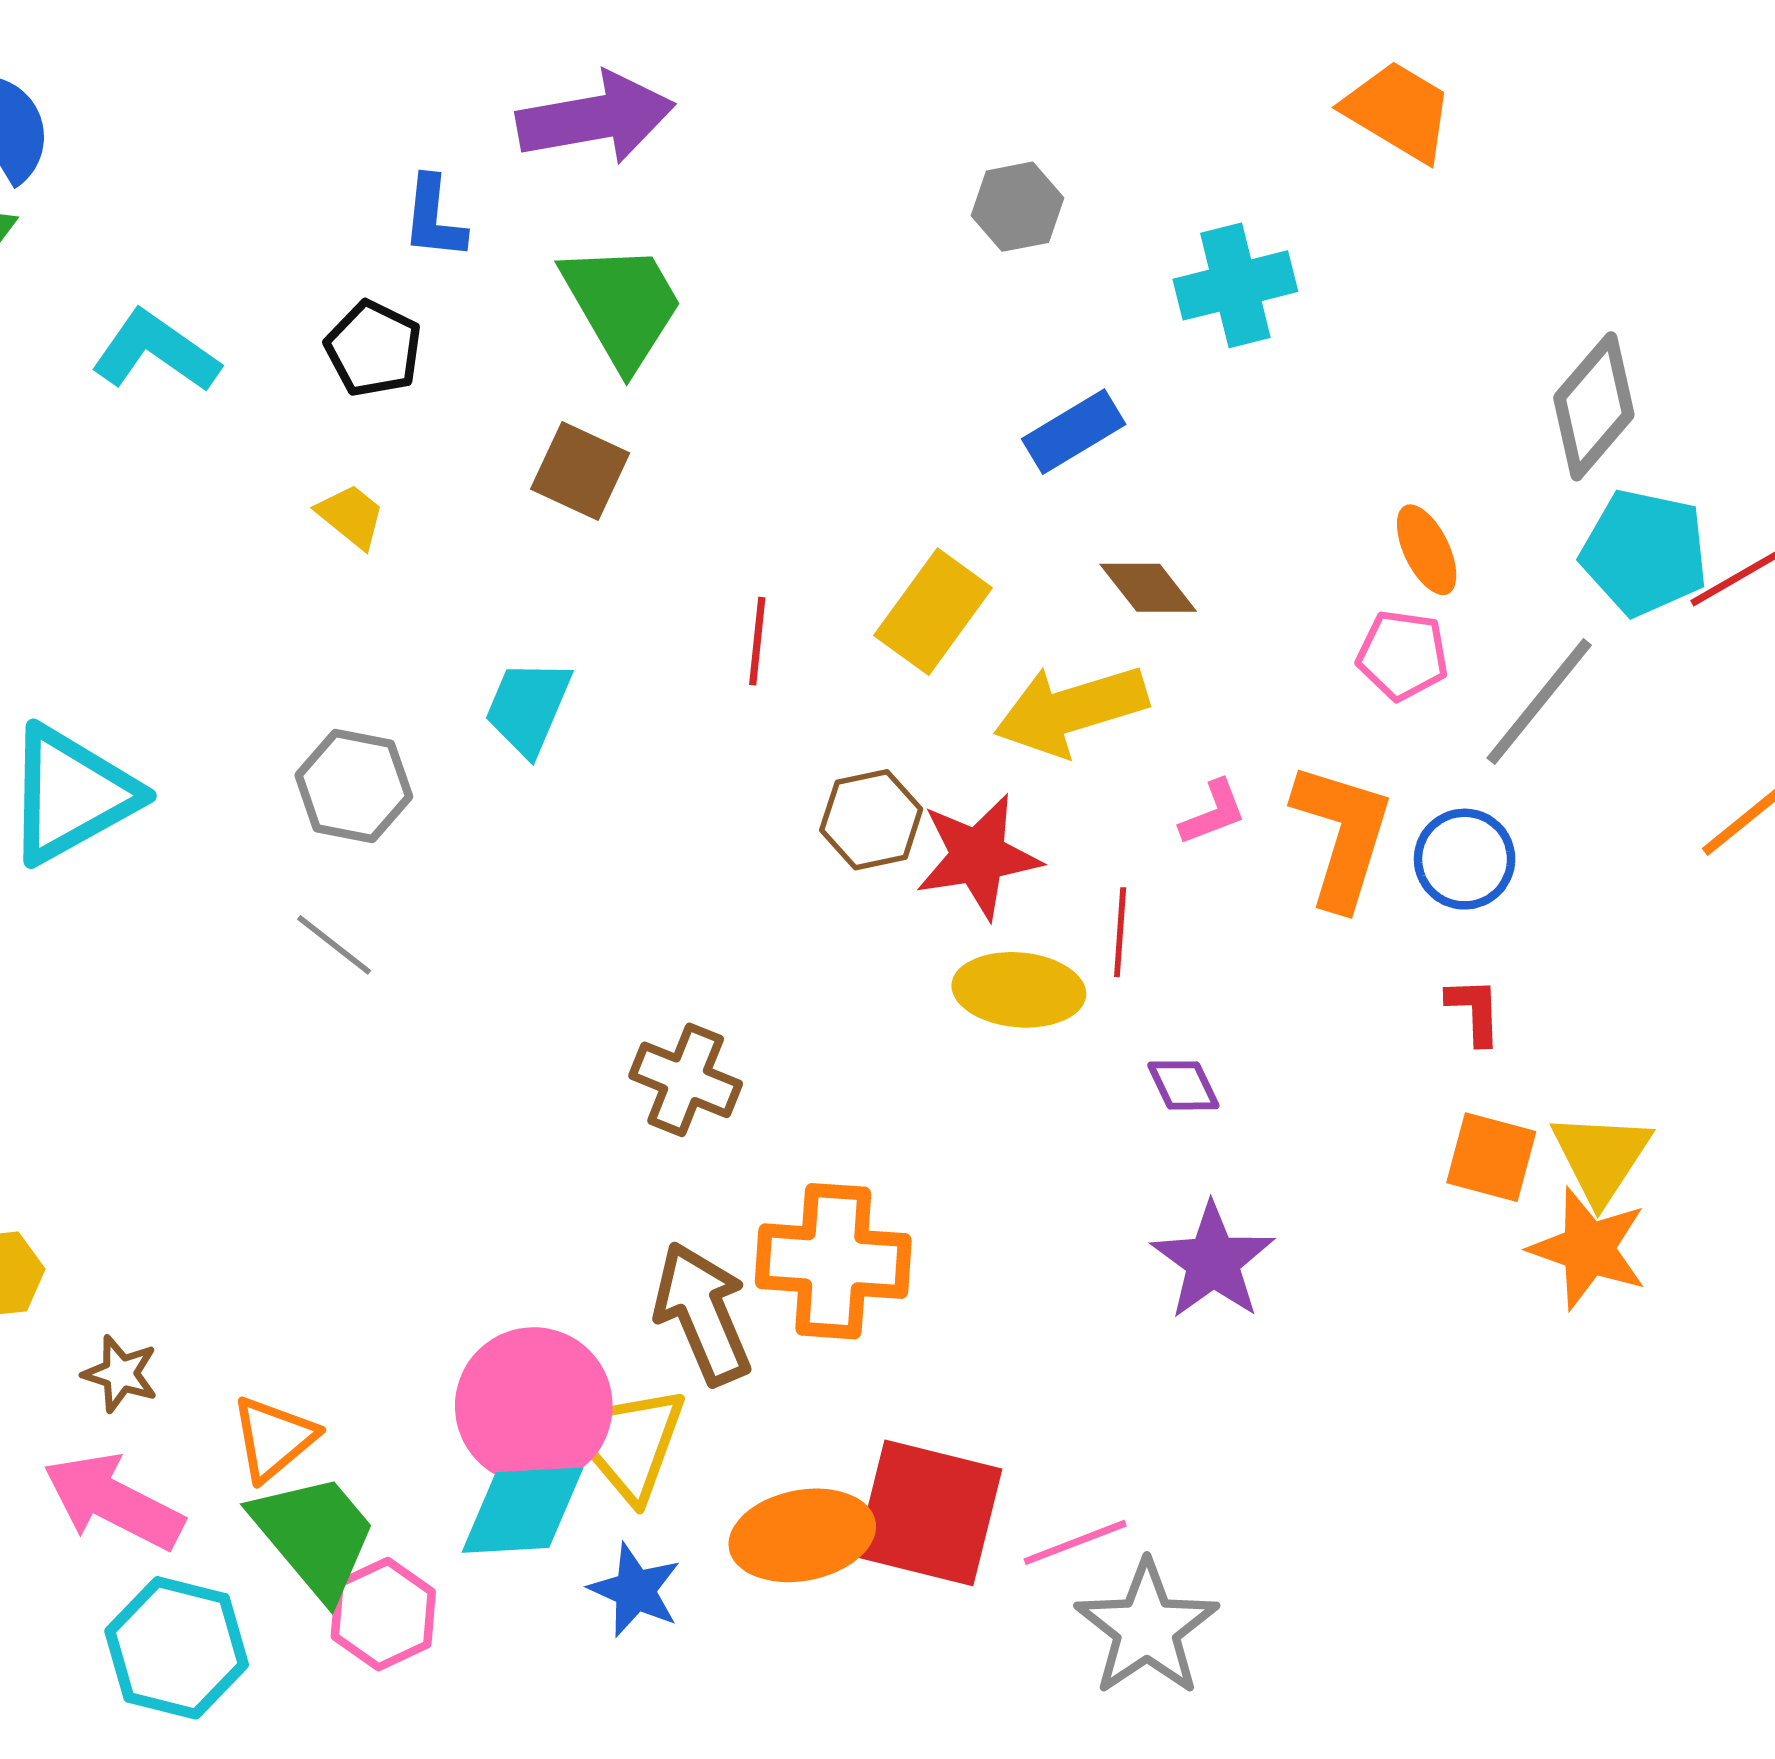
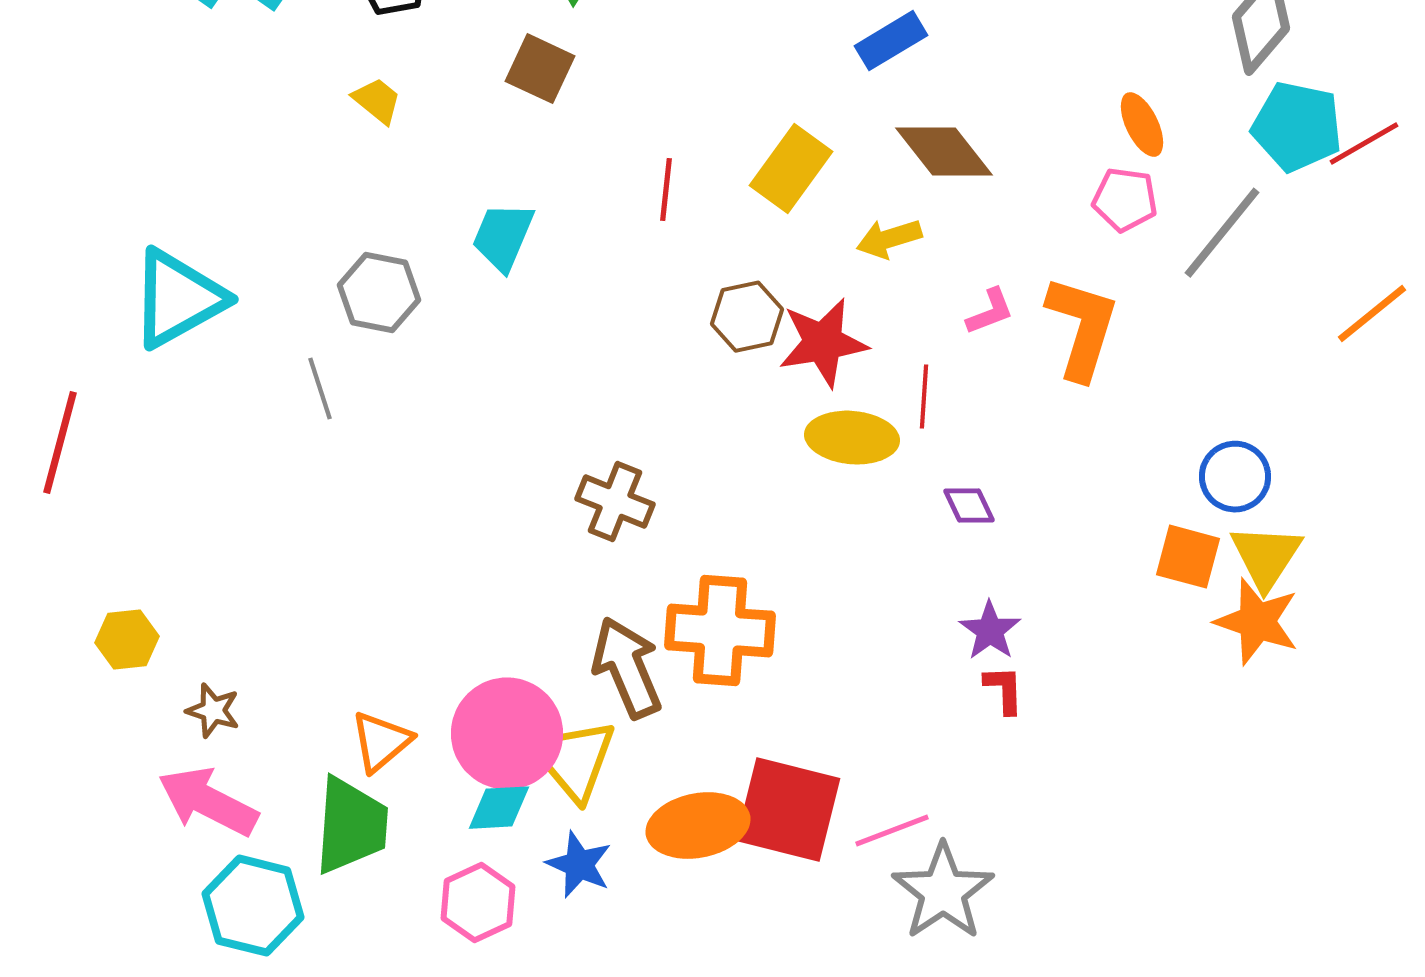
brown diamond: (1148, 588) -> (944, 152), size x1.4
yellow arrow: (1071, 710) -> (889, 239), size x0.6
blue circle: (1465, 859) -> (1235, 477), moved
gray line: (334, 945) -> (320, 389), moved, turned 34
red L-shape: (1474, 1011) -> (1004, 690), moved
purple star: (1213, 1261) -> (990, 631), size x0.7
orange triangle: (274, 1438) -> (381, 742), moved
cyan diamond: (523, 1510) -> (499, 808), size x0.7
green trapezoid: (314, 1535) -> (351, 826), turned 44
pink hexagon: (383, 1614) -> (478, 903), moved

